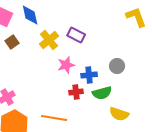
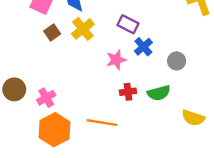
yellow cross: (49, 40) -> (83, 29), moved
blue cross: (89, 75) -> (143, 47), moved, turned -35
yellow semicircle: (119, 114) -> (193, 118), moved

